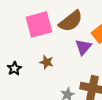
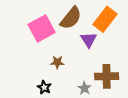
black star: (14, 69) -> (44, 87), moved

